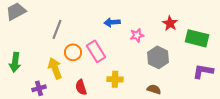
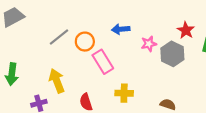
gray line: (57, 29) -> (59, 37), turned 30
orange circle: (73, 52) -> (85, 42), moved
gray hexagon: (158, 57) -> (172, 54), moved

